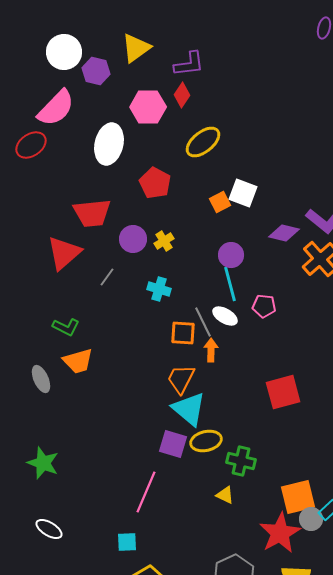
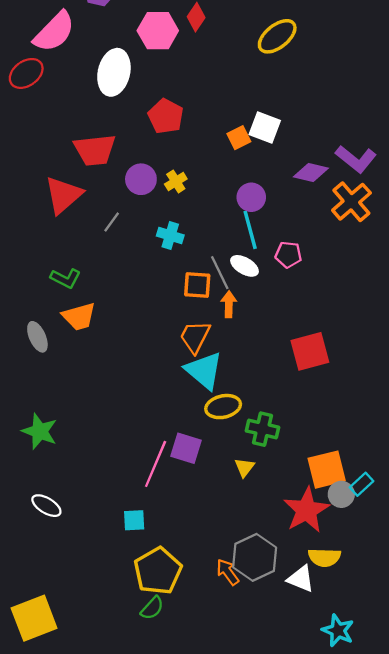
yellow ellipse: (203, 142) -> (277, 36), moved
purple square: (173, 444) -> (186, 448), moved
yellow triangle: (225, 495) -> (245, 467), turned 42

